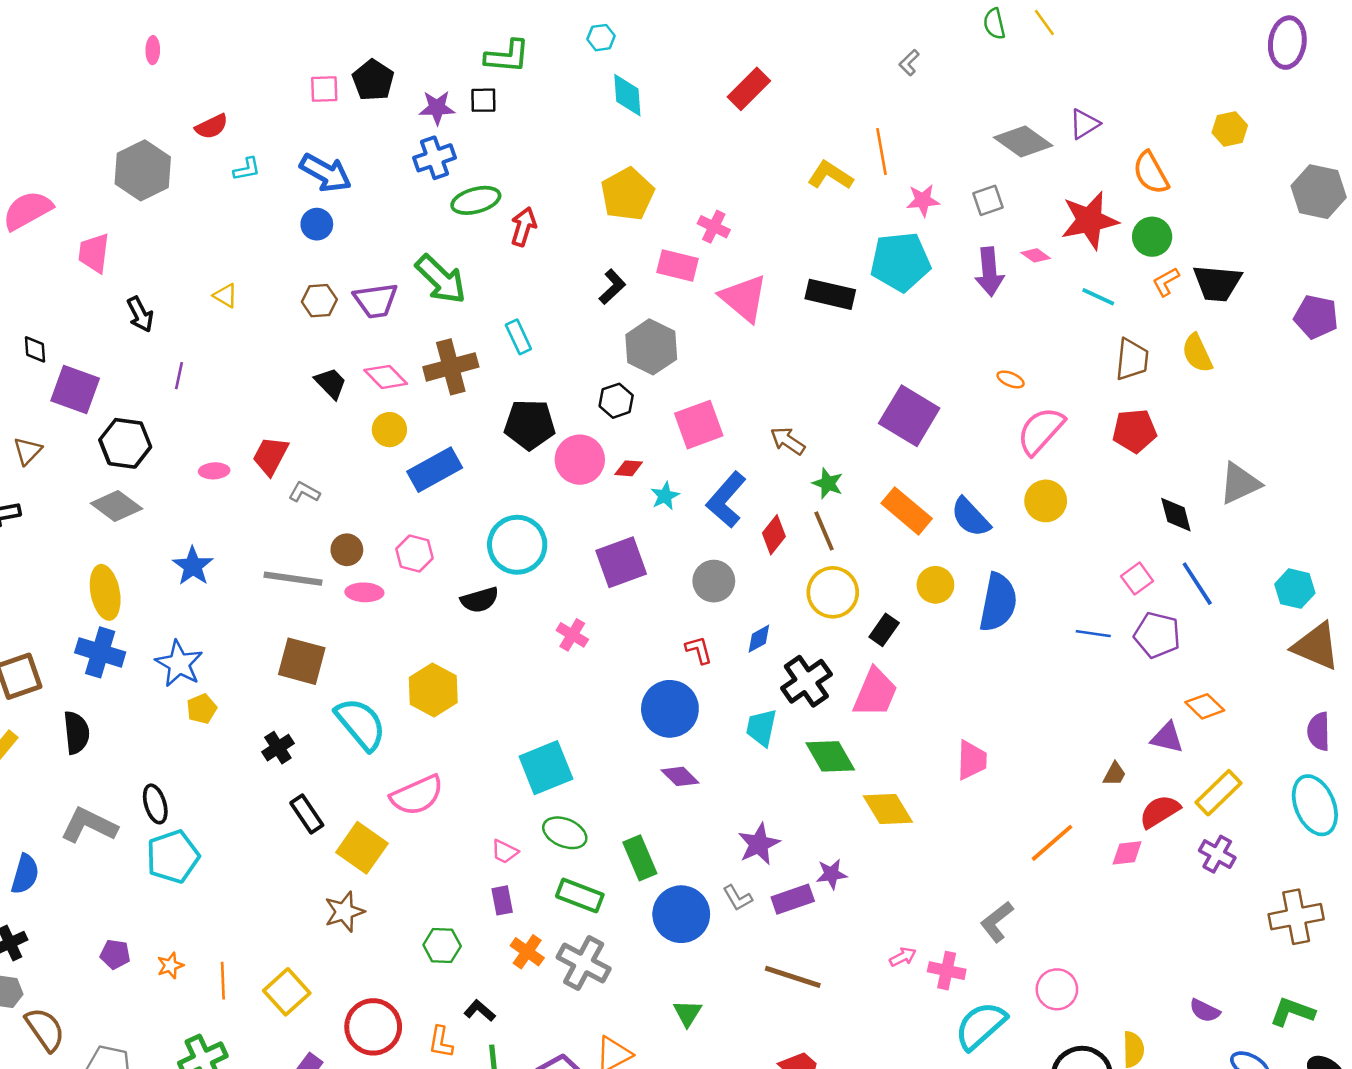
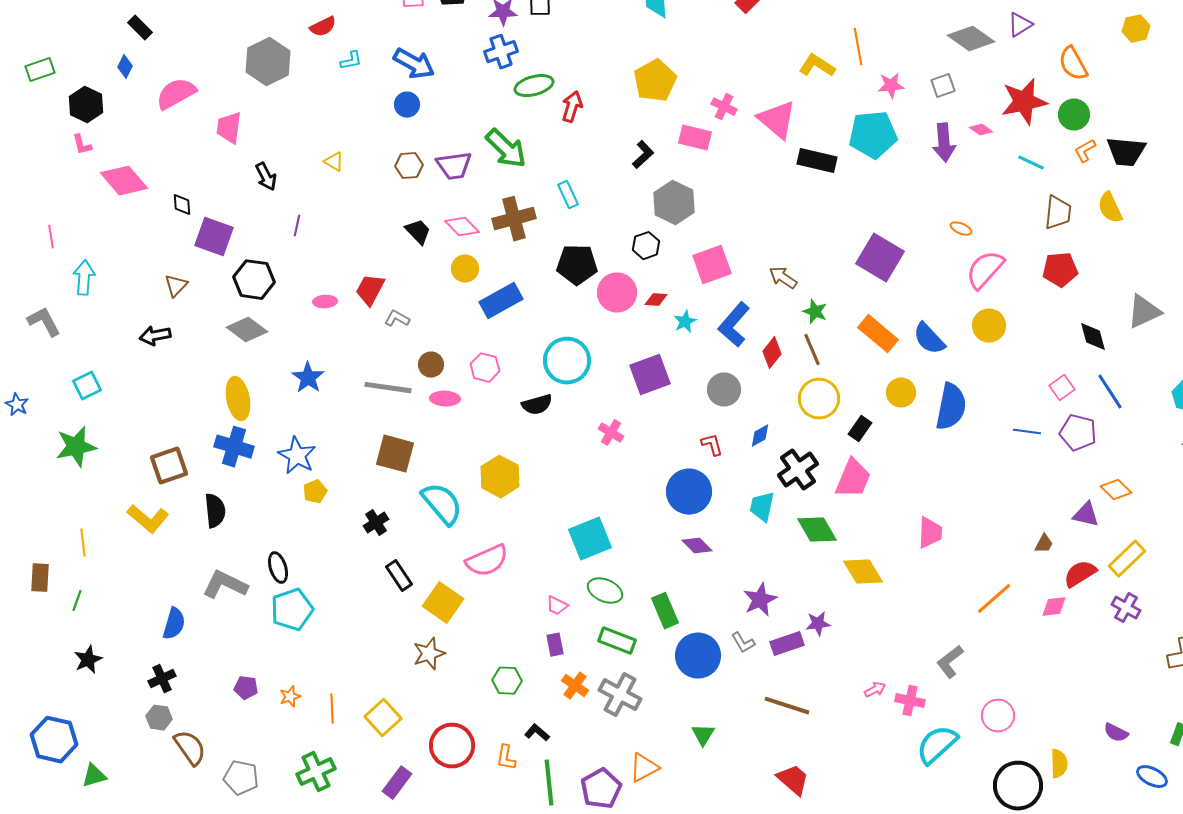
pink triangle: (744, 298) -> (777, 120), moved

